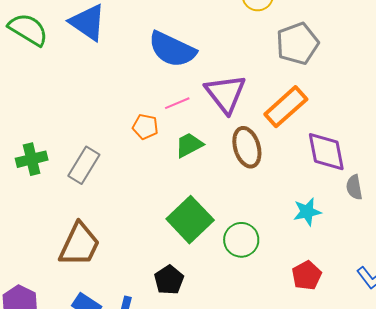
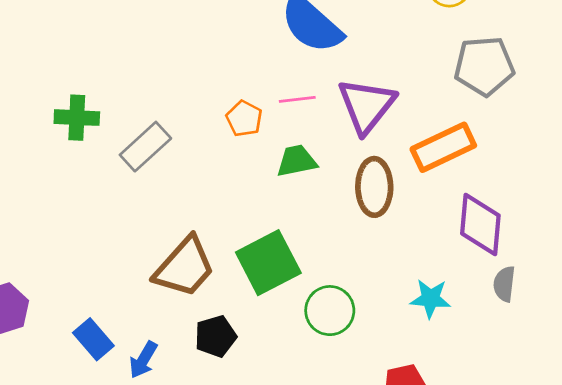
brown trapezoid: (79, 245) -> (185, 267), moved

